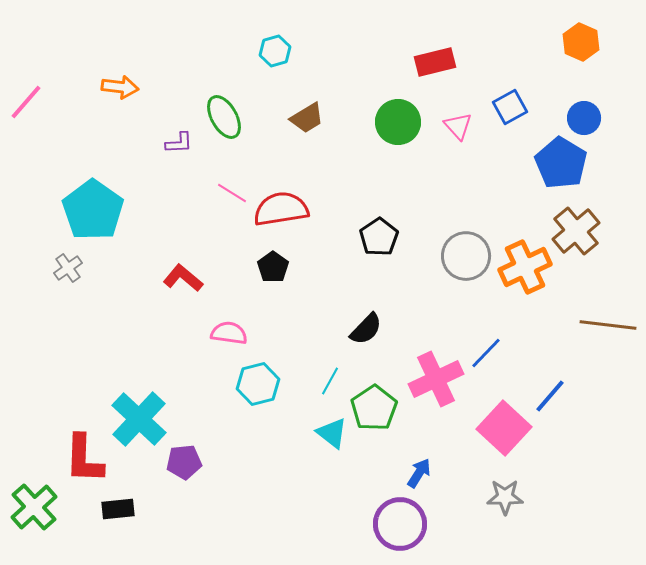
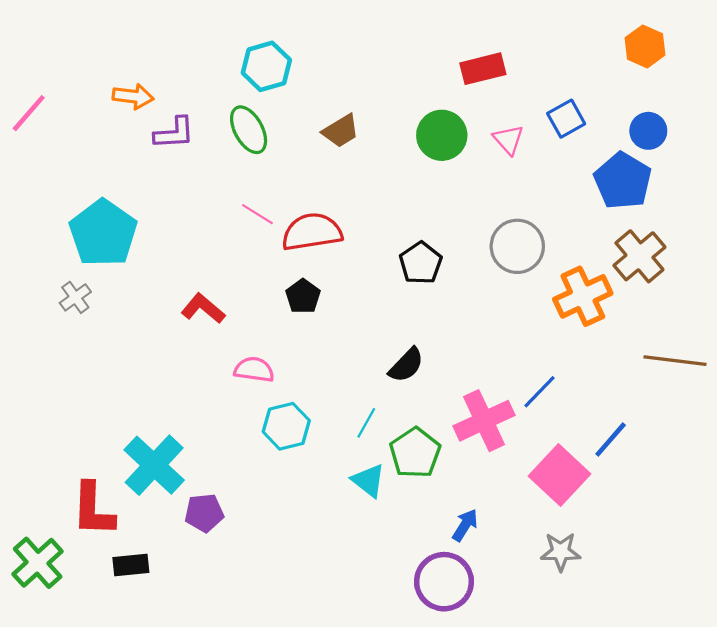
cyan hexagon: (275, 51) -> (266, 66), moved, size x1.4
purple L-shape: (179, 143) -> (174, 133), moved, size x1.4
gray circle: (466, 256) -> (517, 246), moved

